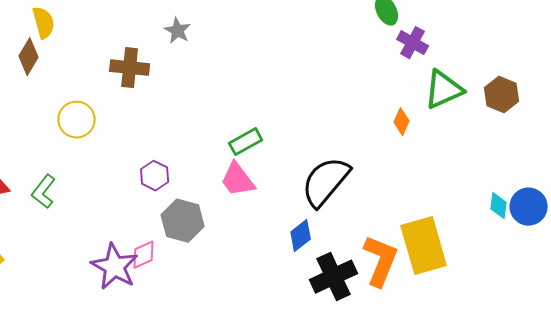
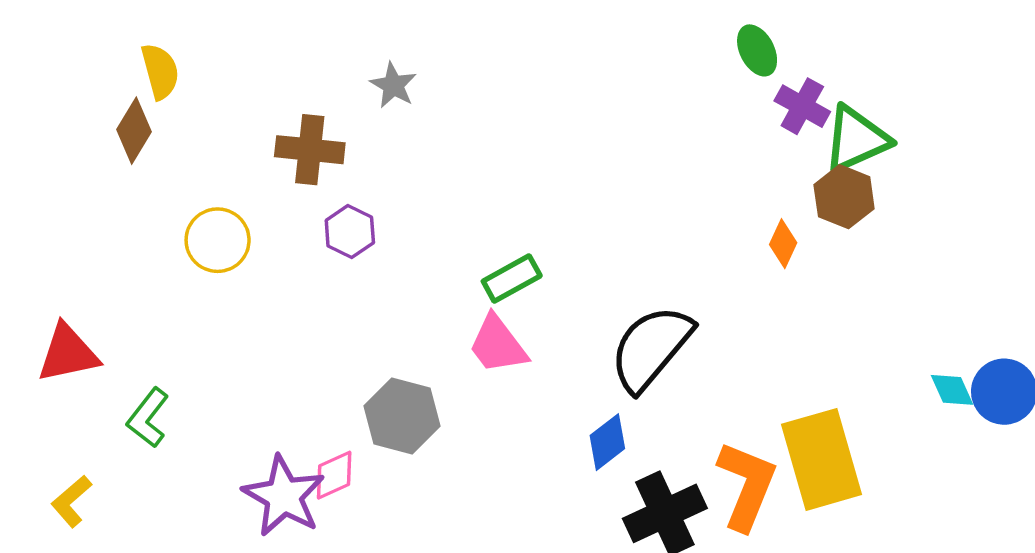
green triangle: (444, 90) -> (856, 139), moved
brown hexagon: (502, 95) -> (844, 197), moved
purple hexagon: (155, 176) -> (350, 231), moved
green L-shape: (44, 192) -> (148, 418), moved
cyan diamond: (499, 206) -> (952, 390), turned -32

